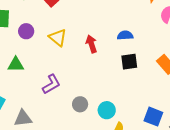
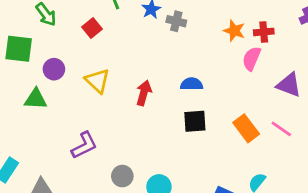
red arrow: (91, 44) -> (144, 93), turned 30
green triangle: (16, 65) -> (36, 99), moved

